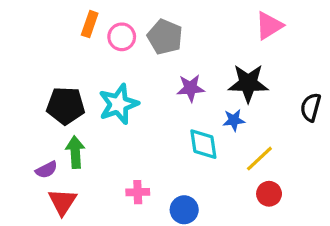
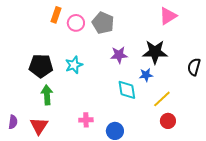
cyan star: (118, 104) -> (74, 65), size x0.7
purple semicircle: (46, 170) -> (13, 122), moved, turned -56

